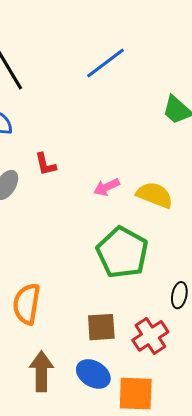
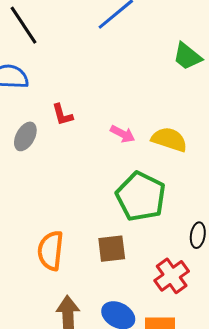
pink arrow: (107, 187) -> (123, 134), turned -125
brown square: (101, 327) -> (112, 249), moved

